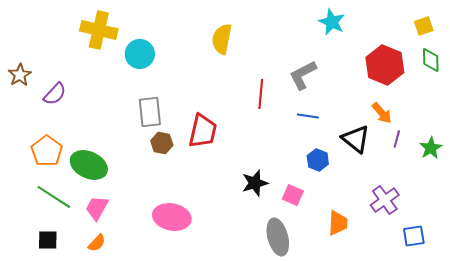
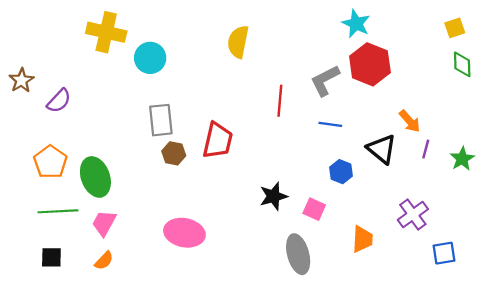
red hexagon: (385, 65) -> (370, 64), moved
green ellipse: (89, 165) -> (95, 177), turned 45
green line: (54, 197) -> (58, 211), turned -36

